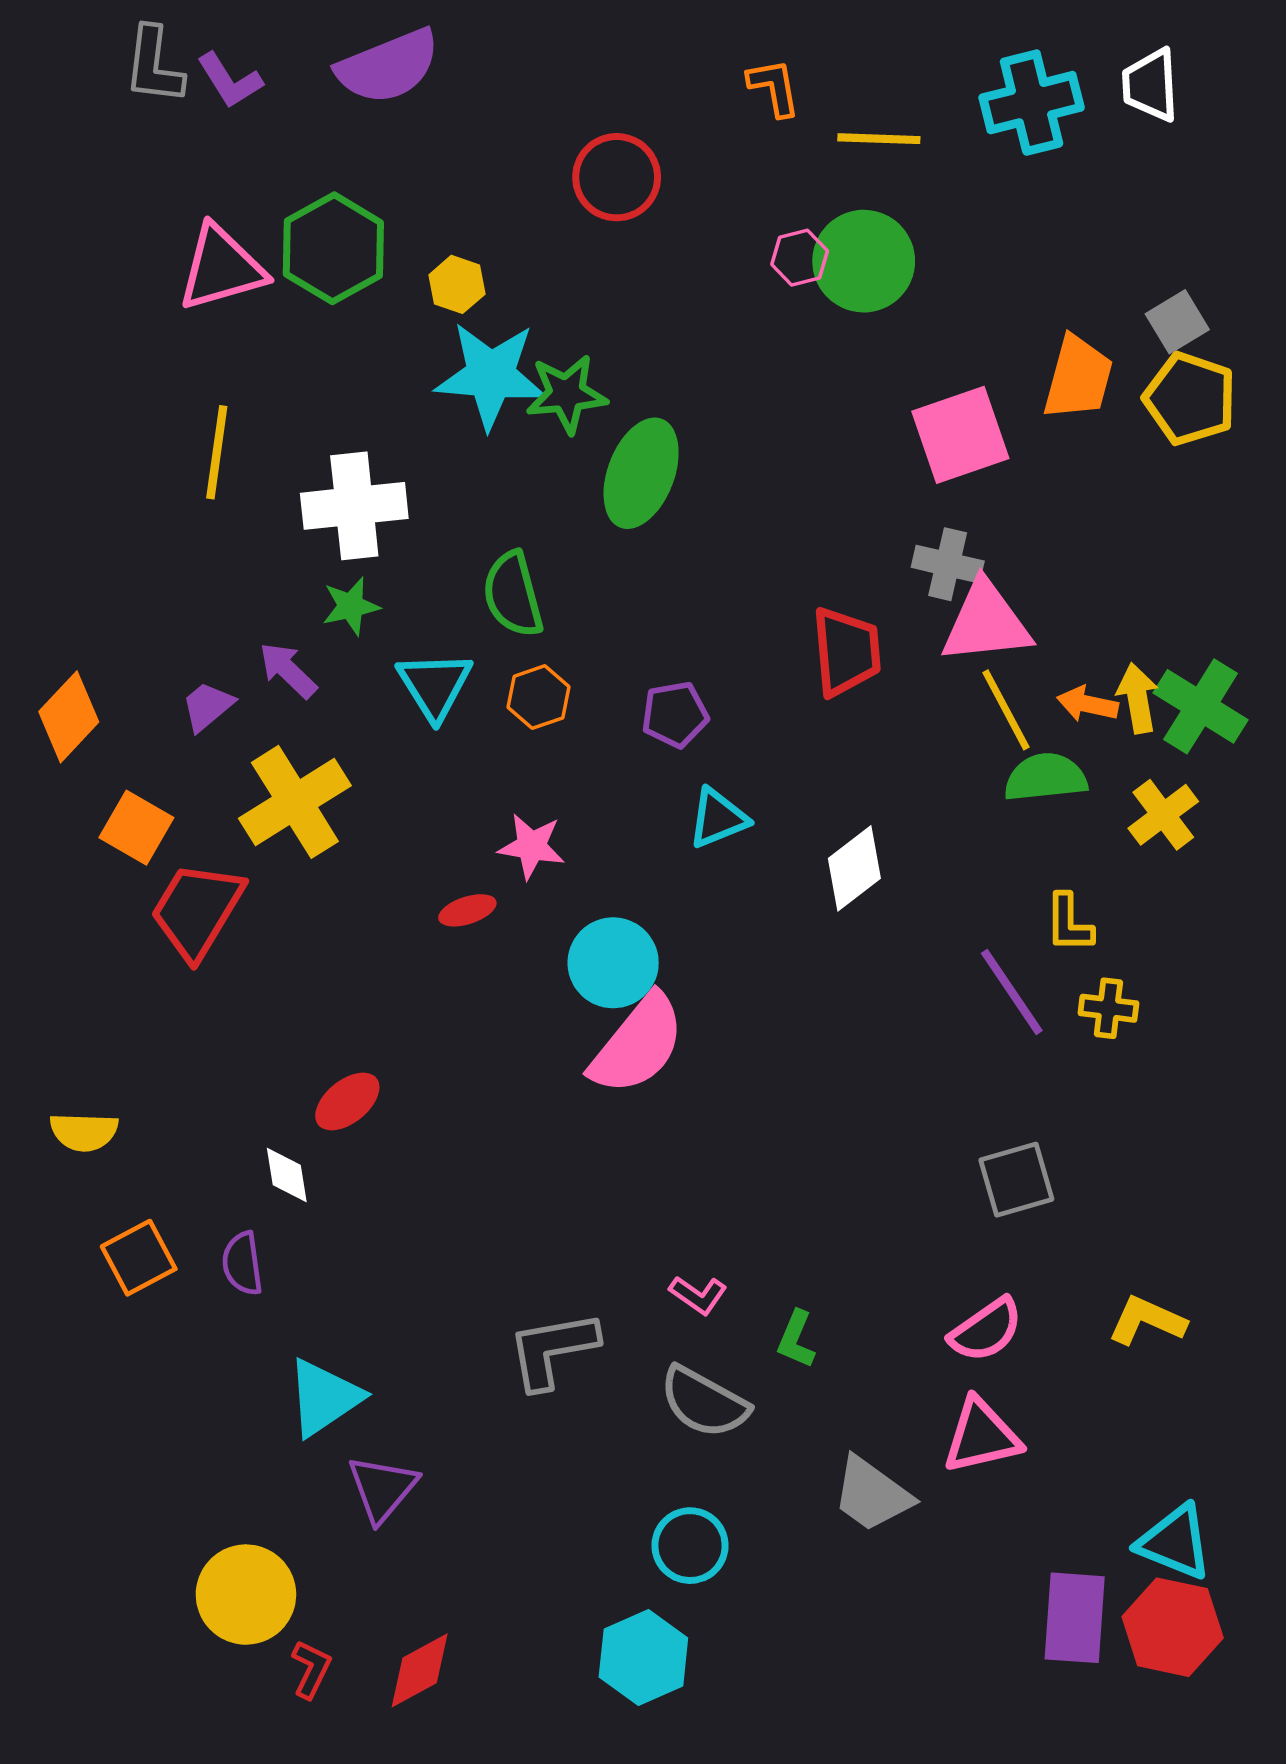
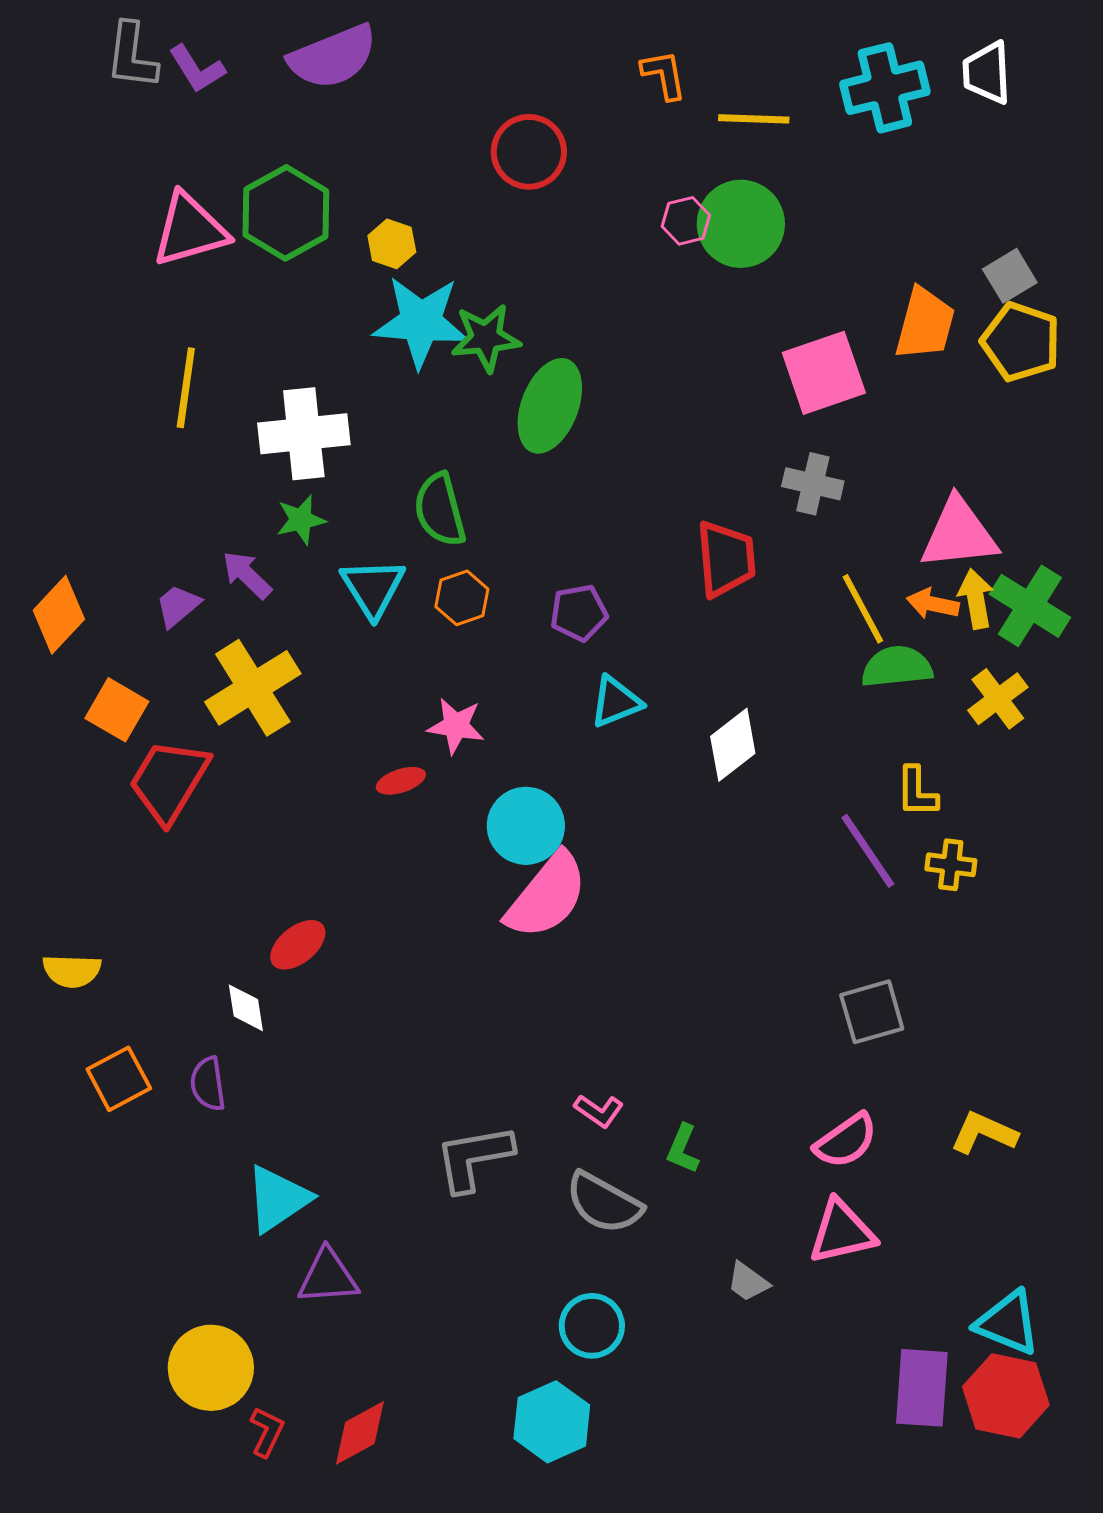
pink triangle: (986, 622) -> (959, 534), moved
purple triangle: (382, 1488) -> (328, 1277), turned 46
gray trapezoid: (872, 1494) -> (748, 1282), size x0.6

